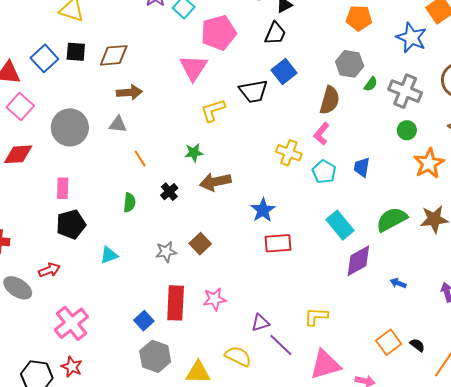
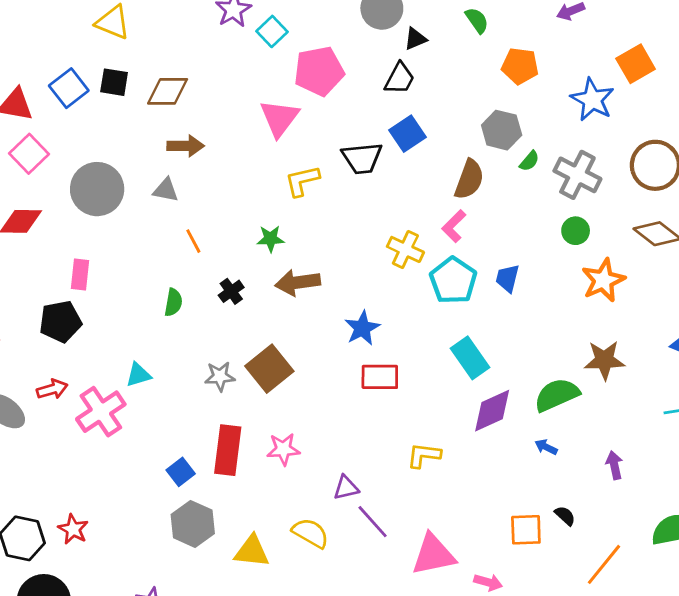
cyan pentagon: (324, 172) -> (453, 280), size x1.4
green semicircle: (392, 219) -> (557, 395), moved
black pentagon: (71, 224) -> (60, 322), moved
brown square: (200, 244) -> (269, 369), size x1.5
yellow L-shape: (316, 317) -> (424, 455), moved
pink cross: (71, 323) -> (101, 412), moved
orange square: (389, 342) -> (526, 530), turned 30
black semicircle: (417, 345) -> (565, 516), moved

